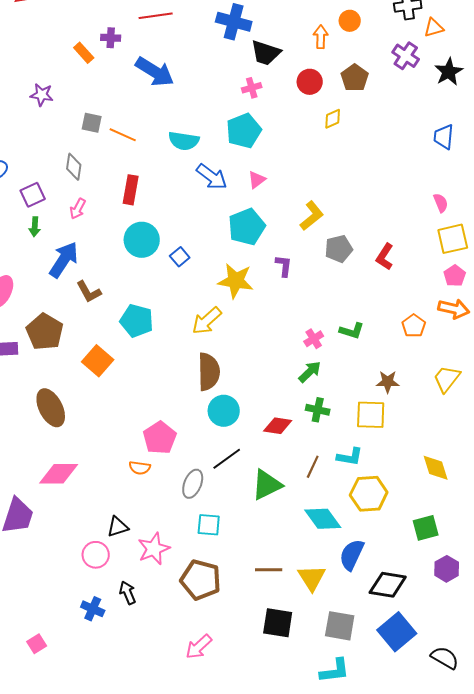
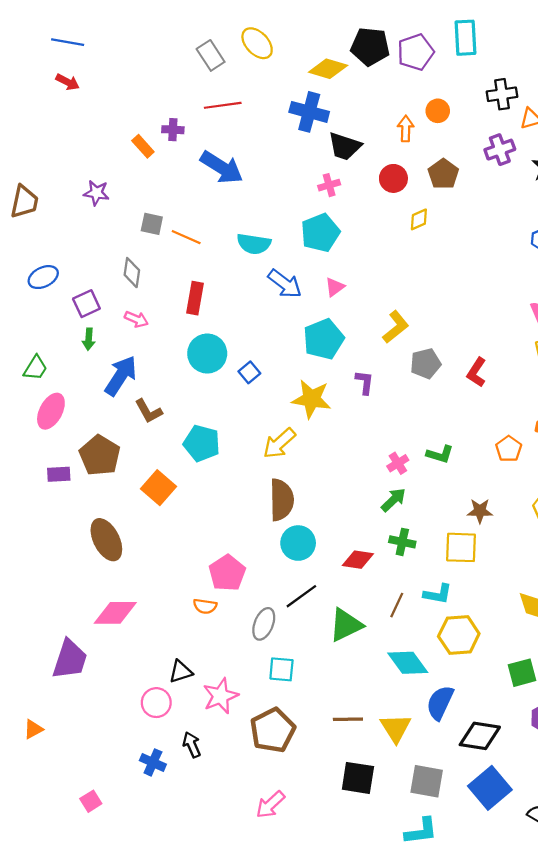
purple cross: (406, 56) -> (500, 150), turned 36
pink arrow: (78, 209) -> (136, 319), turned -95
brown pentagon: (201, 580) -> (273, 730), turned 30

